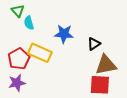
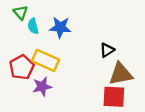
blue star: (64, 34) -> (60, 27), moved
purple star: (17, 83) -> (42, 87), moved

